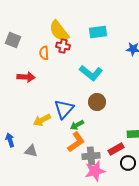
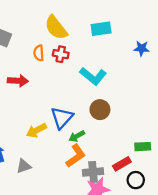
red cross: (63, 46) -> (61, 54), moved
gray triangle: (31, 151) -> (24, 166), turned -32

